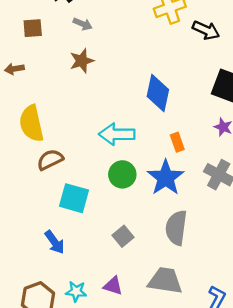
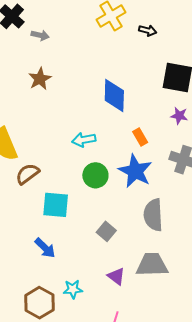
gray arrow: (83, 24) -> (40, 35), moved
black arrow: (206, 30) -> (148, 31), size x0.7
cyan arrow: (117, 134) -> (84, 140), size x0.7
purple triangle: (113, 286) -> (116, 276), moved, turned 30

